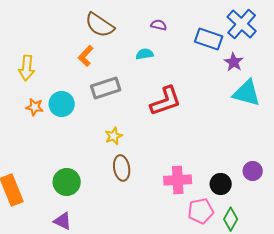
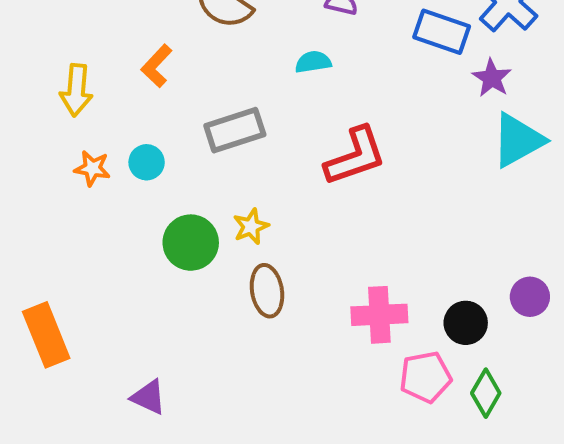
orange L-shape: (86, 56) -> (157, 66), moved
cyan triangle: (247, 93) -> (518, 140), turned -44
cyan circle: (62, 104) -> (147, 162), size x0.7
green circle: (67, 182) -> (191, 243), moved

